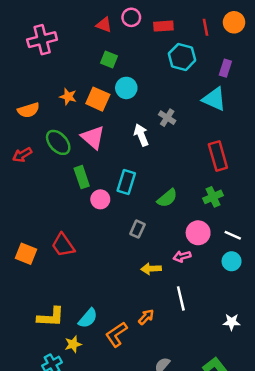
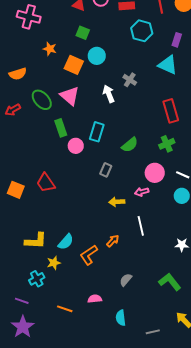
pink cross: (42, 40) -> (29, 17), turned 30
orange star: (68, 97) -> (50, 49), moved

